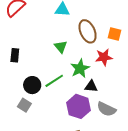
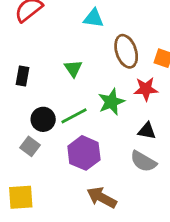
green triangle: (61, 47) -> (73, 68), moved
black triangle: (91, 86) -> (147, 131), moved
purple hexagon: (78, 106) -> (84, 153), moved

